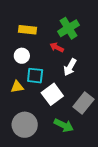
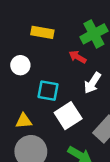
white circle: (22, 56) -> (20, 65), moved
yellow triangle: (17, 87) -> (24, 121), moved

